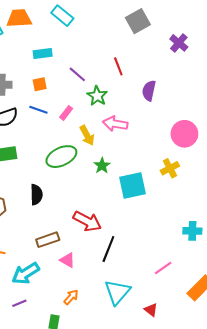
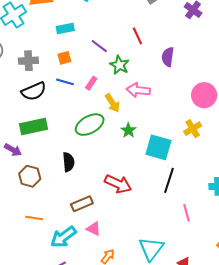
cyan square: (132, 186) -> (158, 147), turned 32
black line: (108, 249) -> (169, 180), moved
pink triangle: (67, 260) -> (94, 229), moved
pink line: (163, 268) -> (187, 213), moved, turned -66

